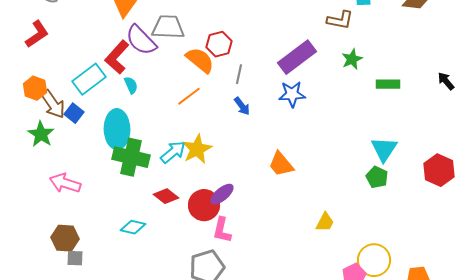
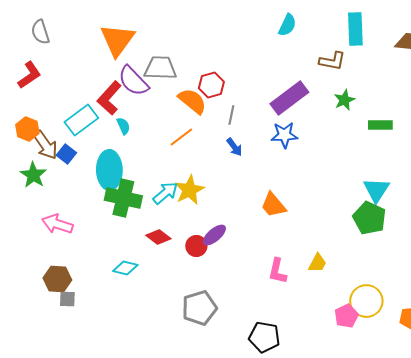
green pentagon: (377, 177) -> (369, 218), size x1.5
red circle: (204, 205) -> (196, 246), size x0.7
pink L-shape: (222, 230) -> (277, 271), moved

